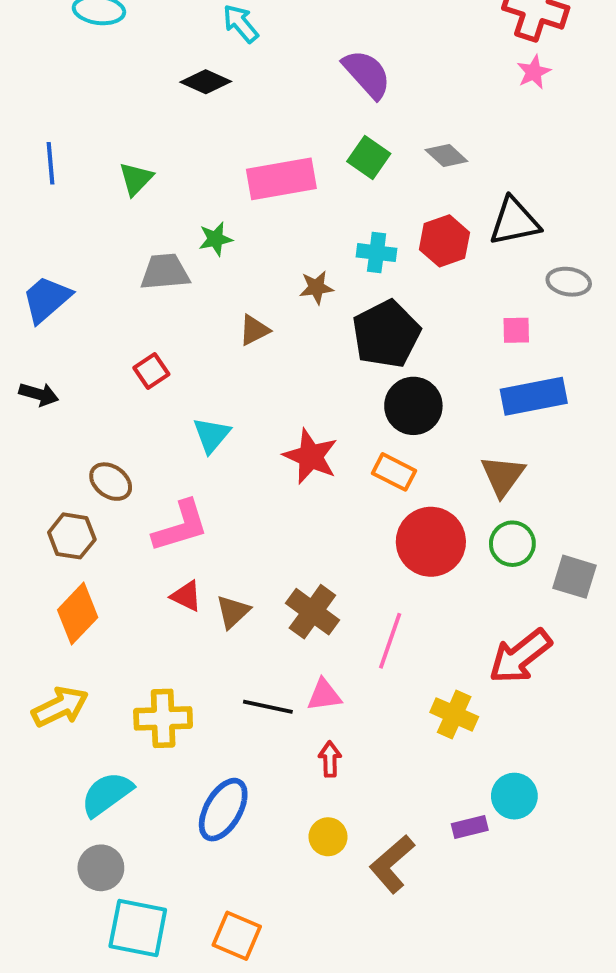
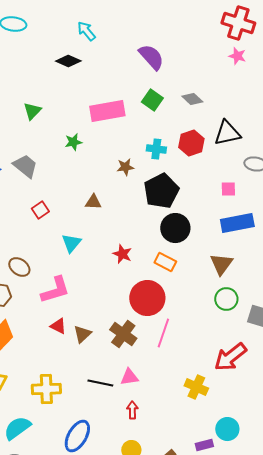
pink star: (534, 72) -> (237, 56), turned -30
gray trapezoid: (165, 272) -> (25, 166), moved, turned 44
brown triangle: (254, 330) -> (93, 202), moved, turned 30
red star: (311, 456) -> (122, 254), size x0.7
red circle: (431, 542) -> (147, 298), moved
pink line: (390, 641) -> (163, 333), moved

